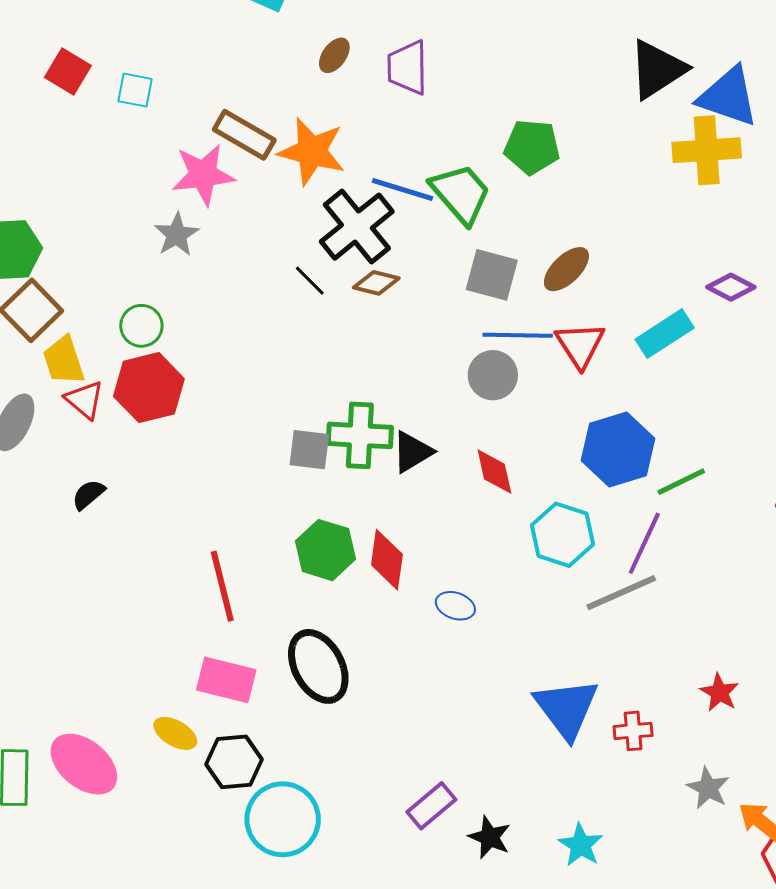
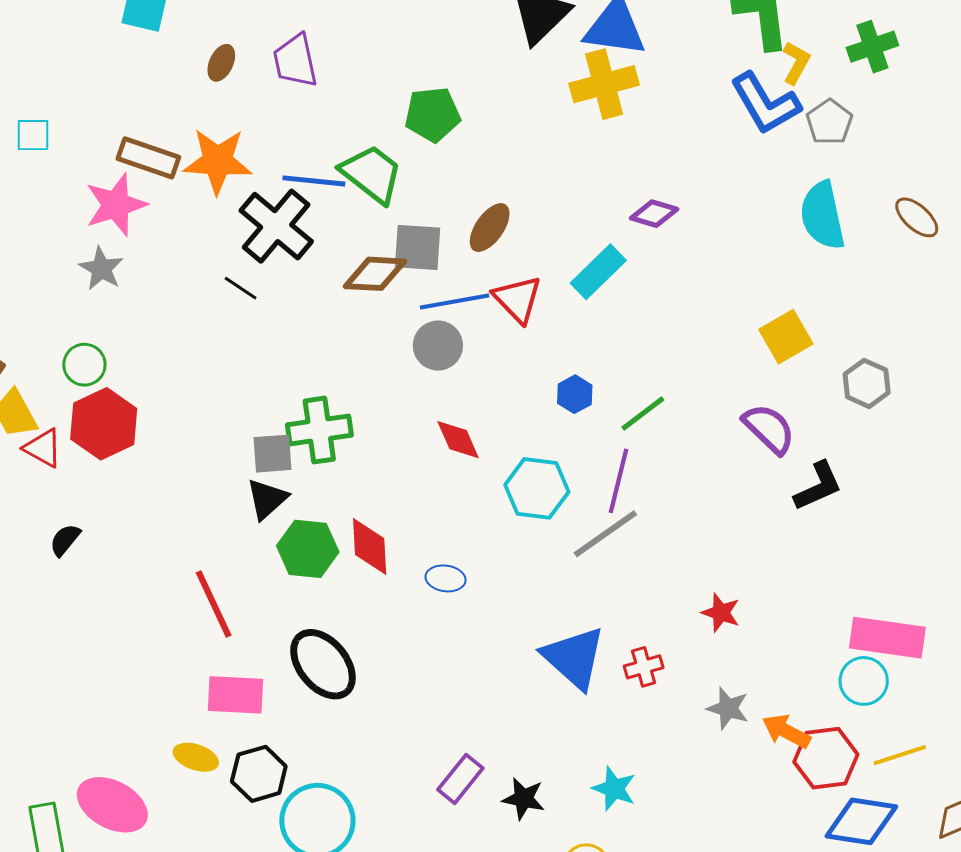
brown diamond: (376, 283) -> (375, 274), moved, size x1.4
blue hexagon: (618, 449) -> (575, 394), size x0.5
black triangle: (412, 452) -> (267, 499), moved

